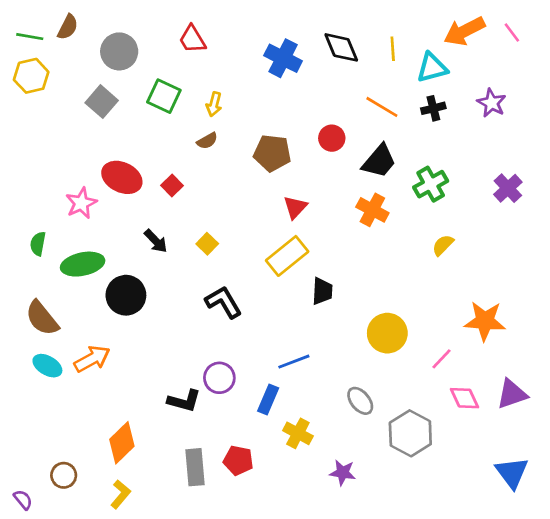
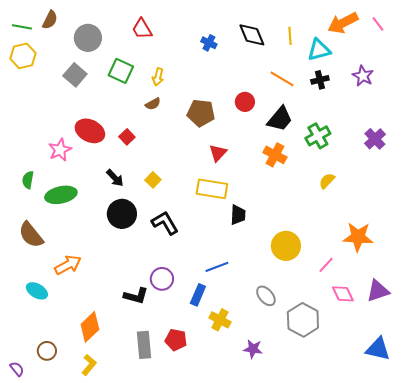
blue cross: (283, 58) -> (209, 43), size x0.6
yellow rectangle: (287, 256) -> (212, 189), turned 48
black circle: (126, 295) -> (122, 214), moved
cyan ellipse: (47, 366) -> (37, 291), moved
blue triangle: (512, 473) -> (378, 349), turned -40

